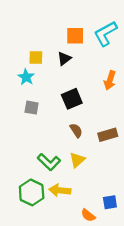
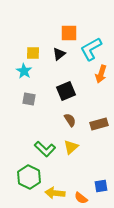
cyan L-shape: (106, 34) -> (91, 49), moved
yellow arrow: (60, 190) -> (55, 193), moved

